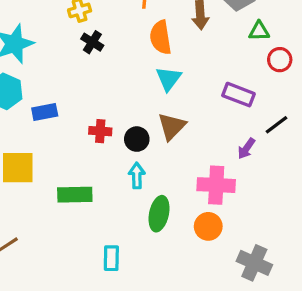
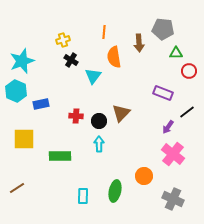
cyan triangle: (169, 79) -> (93, 76), moved
pink cross: (216, 185) -> (173, 154), moved, turned 35
green ellipse: (159, 214) -> (115, 191), moved

